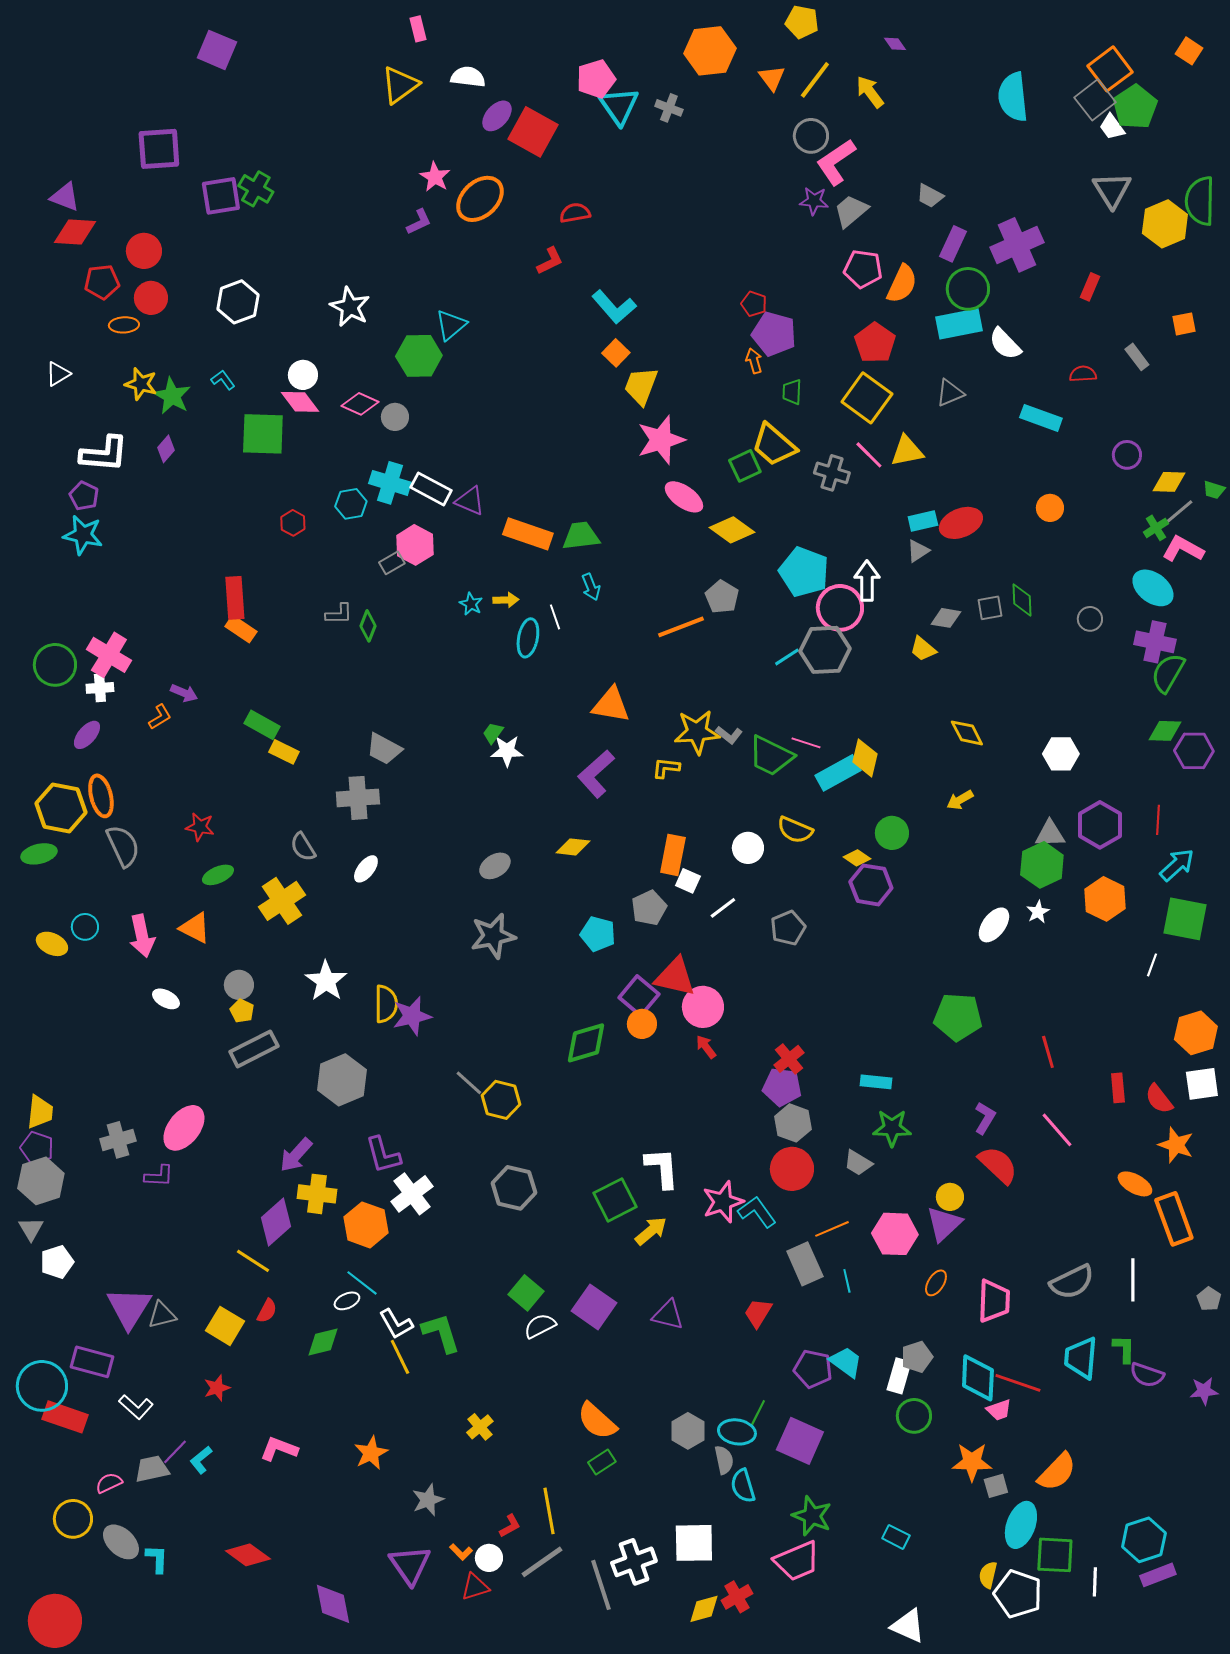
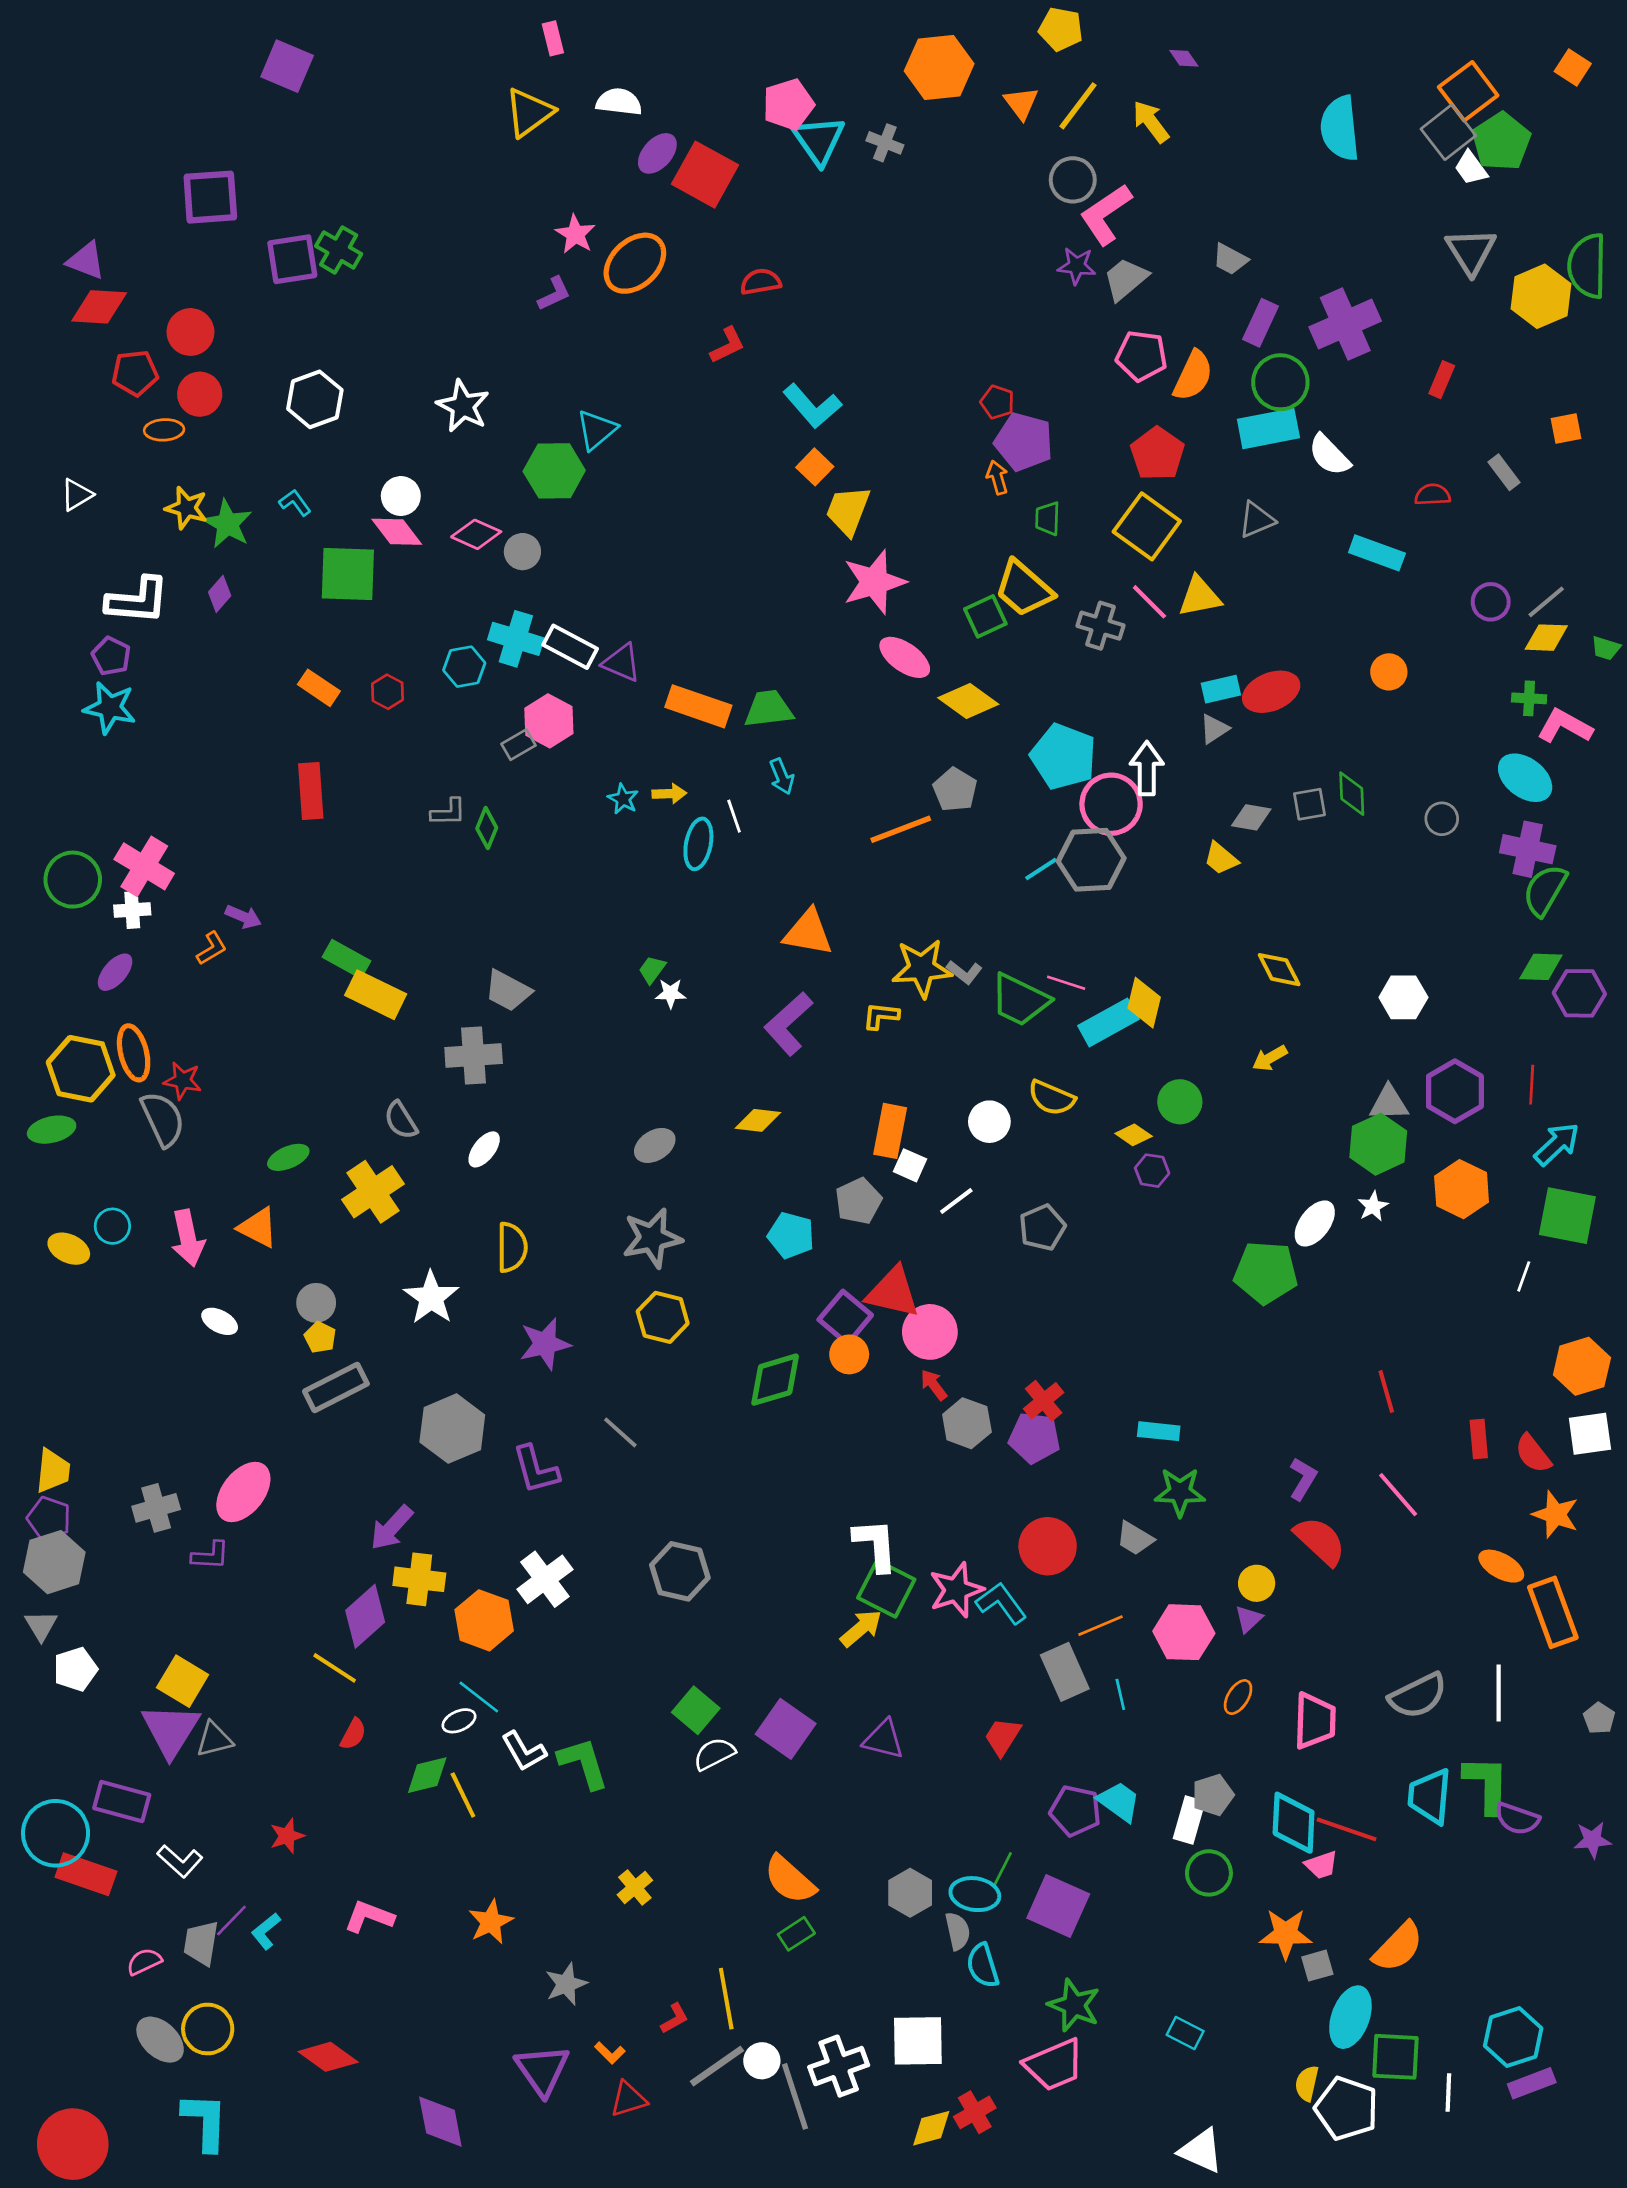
gray line: (1179, 512) -> (1546, 602), moved
green cross: (1156, 528) -> (1529, 698), turned 35
orange rectangle: (241, 629) -> (319, 688), moved
white star: (507, 751) -> (671, 993), size x0.7
yellow rectangle: (284, 752) -> (376, 995), size x1.5
red star: (200, 827) -> (183, 1081), moved
purple hexagon: (871, 885) -> (1152, 1171), size x0.6
yellow semicircle: (386, 1004) -> (512, 1247), moved
green pentagon: (958, 1017) -> (1266, 1272), moved
yellow hexagon: (501, 1100) -> (663, 1317), moved
gray hexagon: (793, 1123) -> (967, 1423), moved
purple L-shape: (383, 1155) -> (536, 1470), moved
green square: (615, 1200) -> (886, 1589), moved, turned -36
purple triangle: (944, 1224) -> (1249, 1619), size x0.6
yellow square: (225, 1326) -> (183, 1681), moved
green L-shape: (1124, 1349) -> (1487, 1784), size x1.6
yellow line: (400, 1357) -> (463, 1795), moved
gray trapezoid: (152, 1469) -> (201, 1943), turned -69
yellow circle: (73, 1519) -> (208, 2029), moved
white circle: (489, 1558) -> (762, 2061), moved
cyan L-shape: (157, 1559) -> (205, 2122), moved, size x1.6

